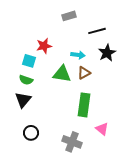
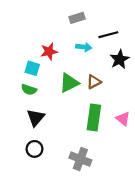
cyan arrow: (78, 55) -> (84, 47), moved
green triangle: (62, 74) -> (69, 83), turned -36
black triangle: (23, 100) -> (36, 118), moved
pink triangle: (102, 129) -> (123, 119), moved

